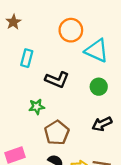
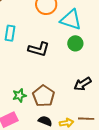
green circle: (99, 87) -> (75, 43), moved
green star: (37, 107) -> (19, 95), moved

